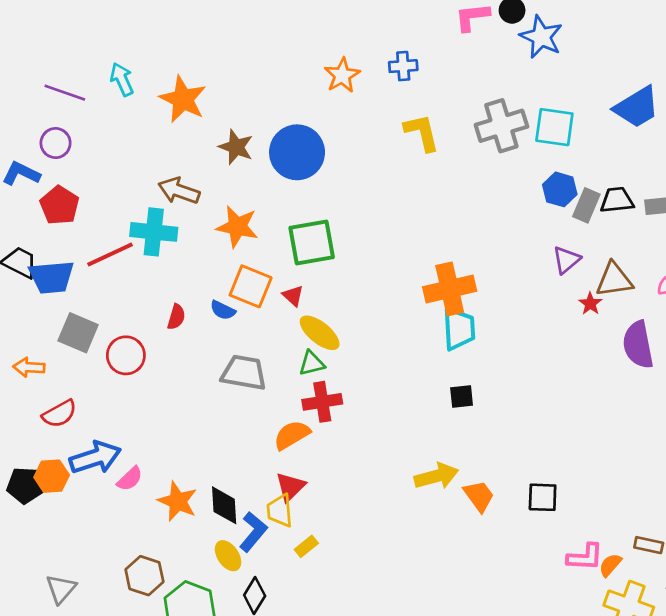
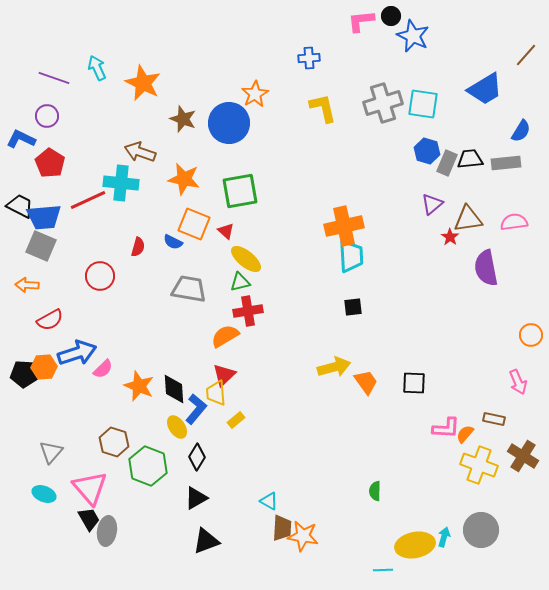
orange star: (342, 75) -> (255, 94), moved
gray square: (78, 333) -> (41, 246), moved

